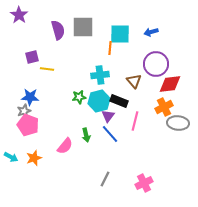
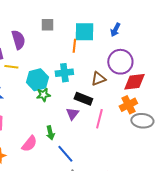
gray square: (83, 27) -> (47, 25), size x0.6
purple semicircle: (58, 30) -> (18, 40), moved
blue arrow: (151, 32) -> (115, 30), turned -48
brown triangle: (134, 81) -> (98, 79), turned 49
cyan hexagon: (99, 101) -> (37, 80), moved
blue line: (110, 134) -> (65, 154), moved

